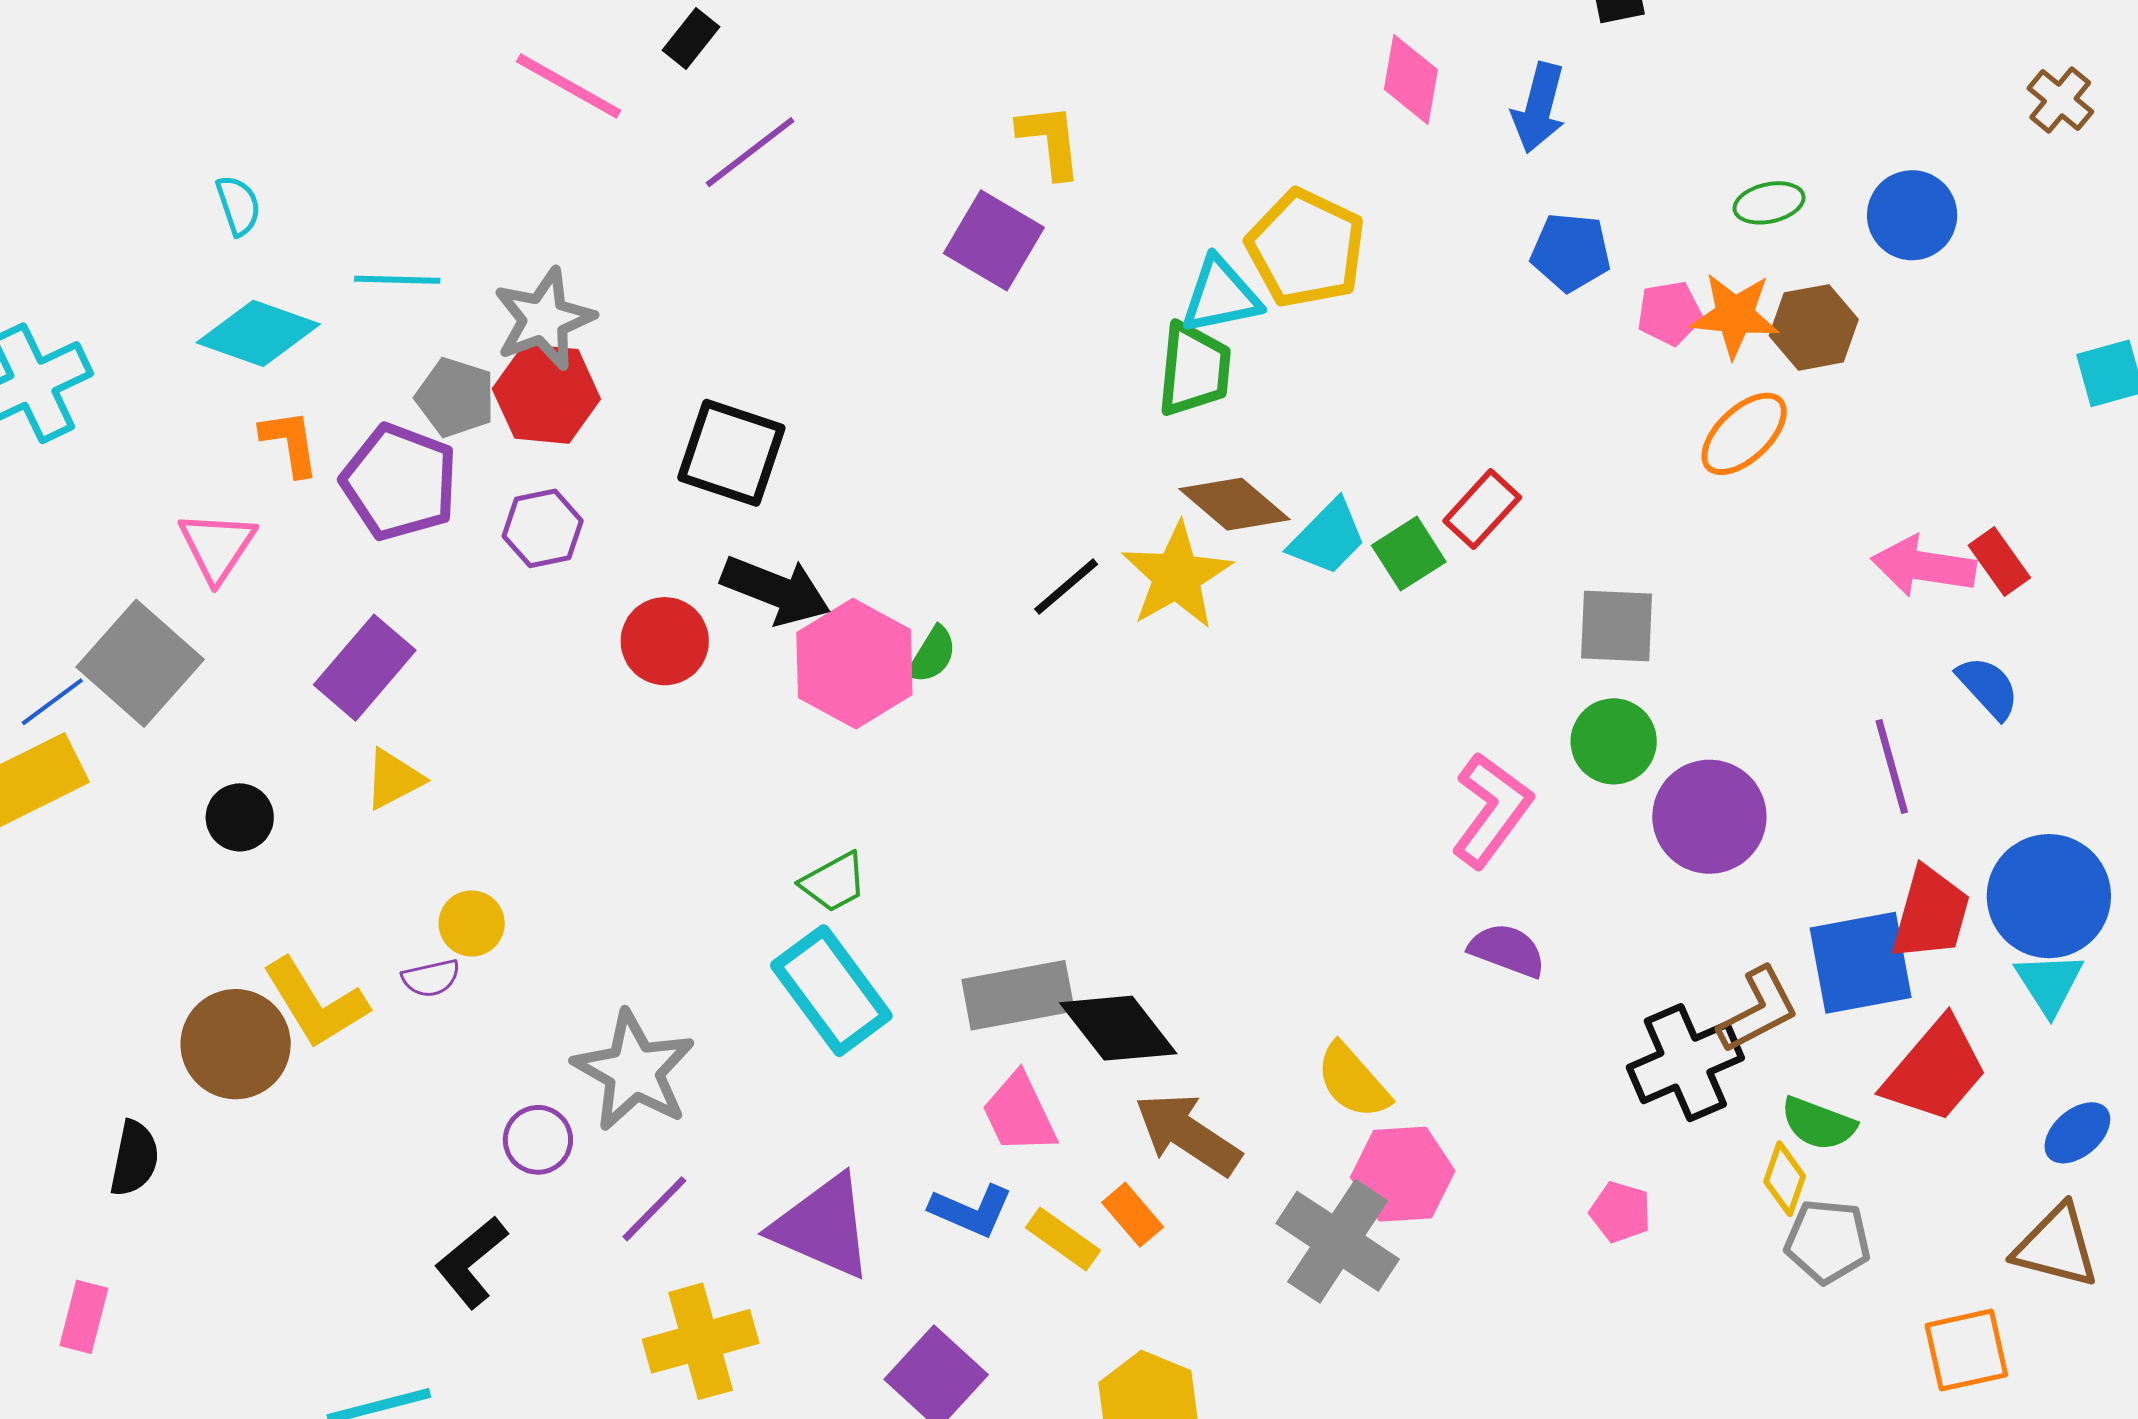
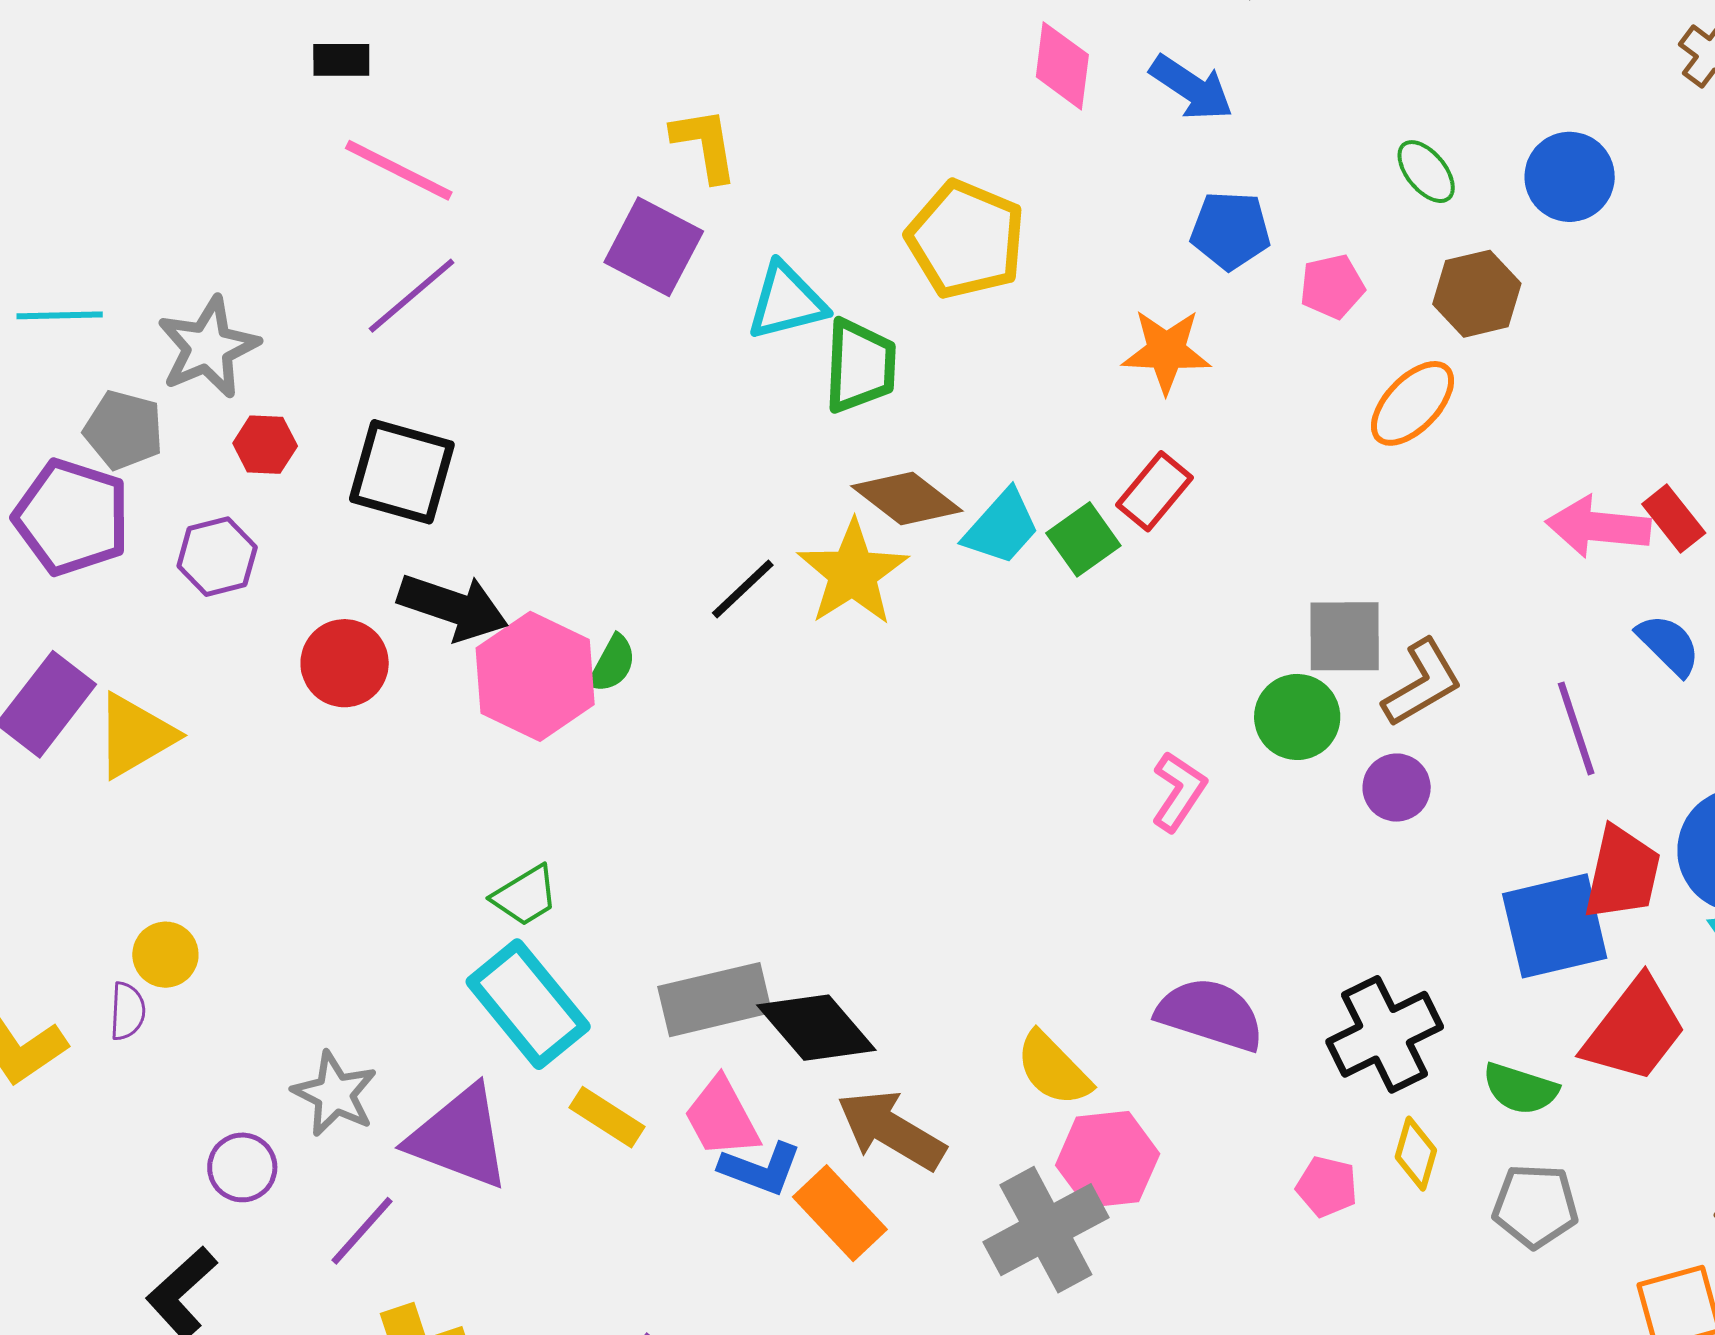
black rectangle: (691, 38) -> (341, 60), turned 54
pink line: (569, 86) -> (399, 170), moved
blue arrow: (1539, 108) -> (1192, 88), turned -68
purple line: (750, 152) -> (412, 296), moved
green ellipse: (1769, 203) -> (1426, 172), turned 66
cyan triangle: (1221, 296) -> (787, 302), moved
orange star: (1735, 315) -> (1166, 351), moved
red hexagon: (546, 394) -> (265, 445), moved, size x0.6
gray square: (1617, 626) -> (1345, 636), moved
yellow triangle: (394, 779) -> (135, 736), moved, size x1.4
pink L-shape: (1492, 810) -> (1179, 791), size x0.7
purple circle: (1709, 817) -> (1397, 788), size x0.6
purple semicircle: (1507, 950) -> (1210, 1014), moved, size x1.4
purple semicircle: (431, 978) -> (127, 1011), turned -72
brown L-shape: (1758, 1010) -> (1422, 683), moved
gray star: (634, 1071) -> (335, 1094), size x0.7
yellow diamond: (1785, 1179) -> (1416, 1154), moved
blue L-shape: (971, 1211) -> (761, 1169), moved
orange rectangle: (1133, 1215) -> (840, 1213), size x1.5
purple triangle: (823, 1227) -> (459, 1137), moved
yellow rectangle: (1063, 1239) -> (607, 1117), moved
gray cross: (1338, 1241) -> (1046, 1230), turned 31

